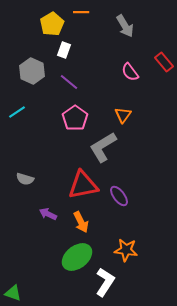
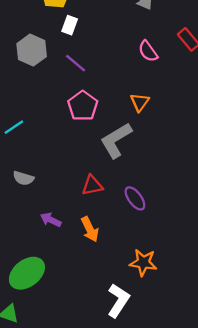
cyan line: (17, 112) -> (14, 127), moved
red triangle: (83, 185) -> (92, 185), size x0.6
green ellipse: (77, 257) -> (27, 273), moved

